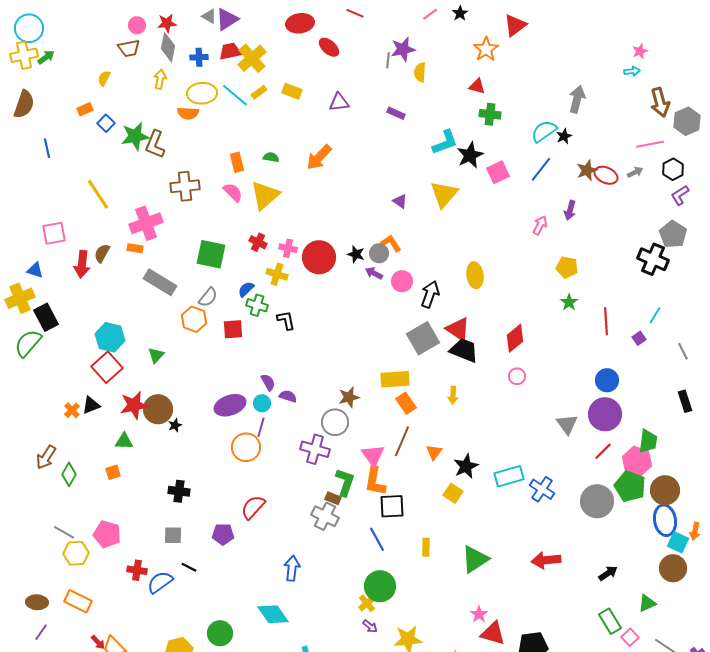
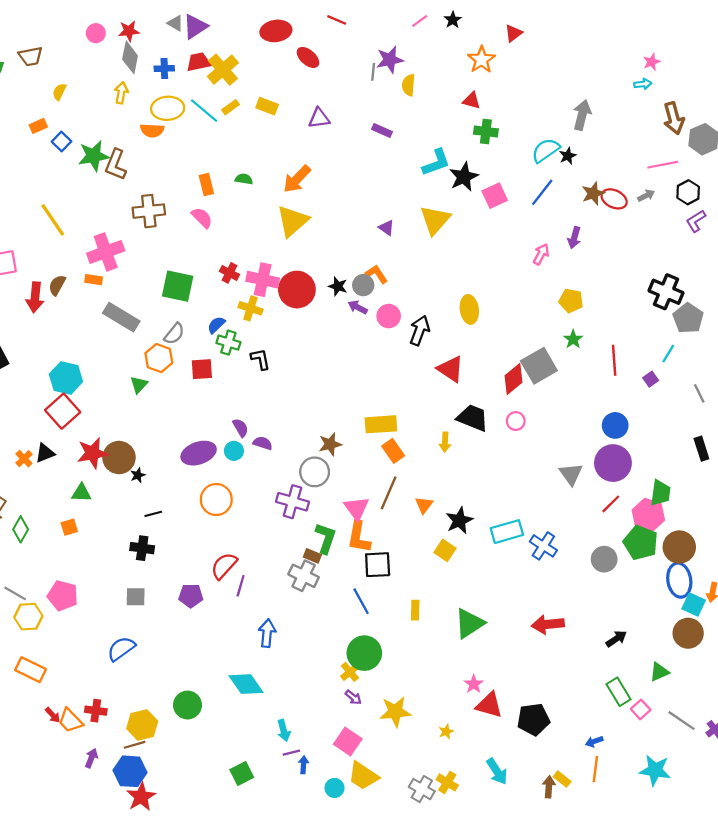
red triangle: (515, 25) -> (514, 33), size x0.7
brown trapezoid: (129, 48) -> (31, 56), moved
yellow triangle: (265, 195) -> (292, 221), moved
gray pentagon: (673, 234) -> (688, 318), moved
pink cross: (288, 248) -> (263, 280), size x1.6
gray square: (423, 338) -> (539, 366), moved
black trapezoid: (464, 350) -> (473, 418), moved
green triangle: (156, 355) -> (139, 385), moved
purple line: (261, 427) -> (241, 586), moved
gray circle: (597, 501) -> (604, 559), size x0.7
black line: (189, 567) -> (153, 514), moved, turned -42
red cross: (137, 570) -> (96, 711), moved

